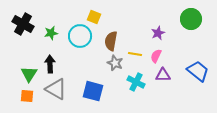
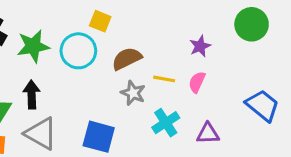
green star: (51, 33) -> (33, 46), size x1.5
brown semicircle: (111, 41) -> (127, 59), turned 54
purple triangle: (163, 75) -> (208, 134), moved
cyan cross: (136, 82) -> (166, 123), turned 30

